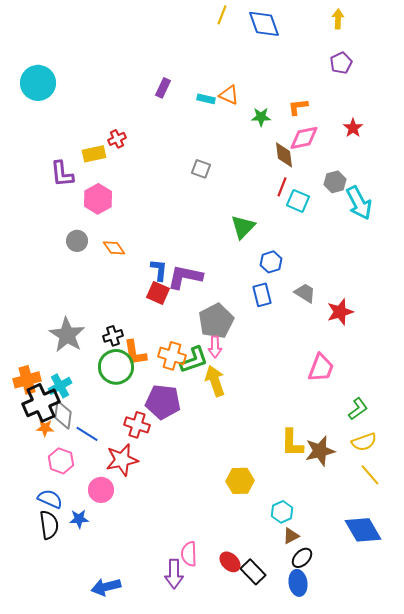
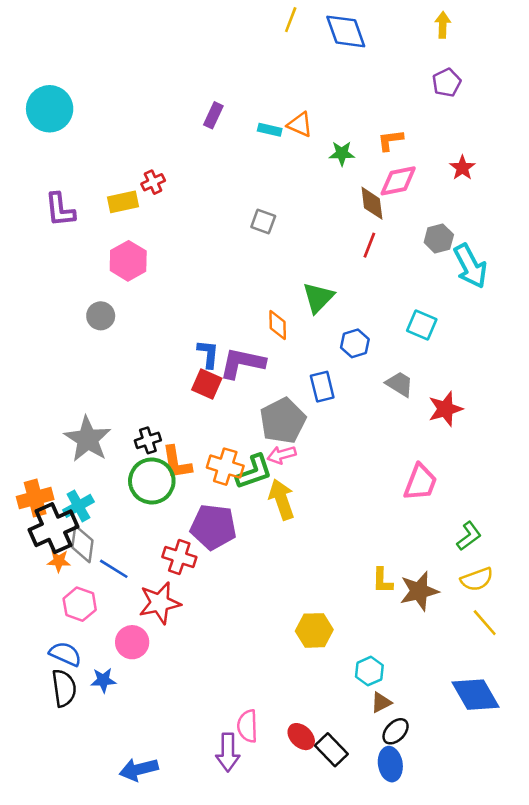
purple L-shape: (62, 174) -> (60, 210), moved
cyan square: (298, 201) -> (422, 325), moved
orange diamond: (114, 248) -> (278, 325), moved, turned 35
blue rectangle: (262, 295) -> (322, 387), moved
pink arrow: (215, 347) -> (282, 455), turned 75
yellow L-shape: (292, 443) -> (382, 581), size x0.7

